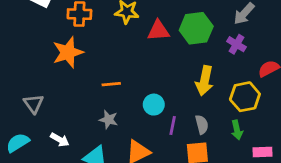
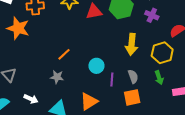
orange star: (68, 52) -> (18, 28), moved, turned -30
orange line: (111, 84) -> (64, 54), turned -32
gray star: (109, 120) -> (57, 77), moved

